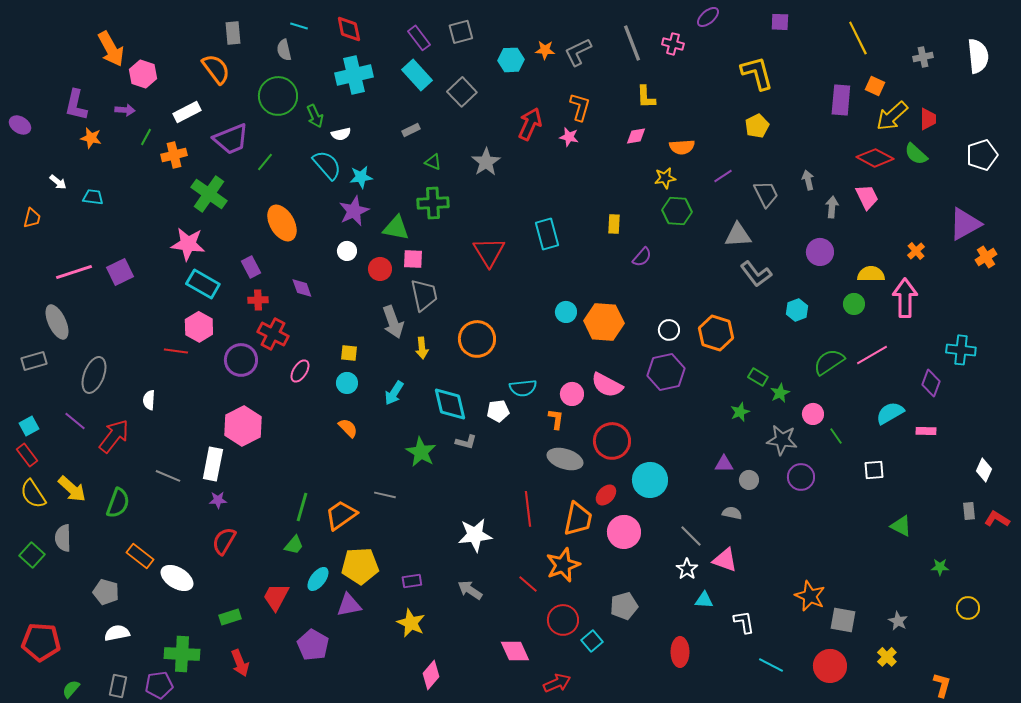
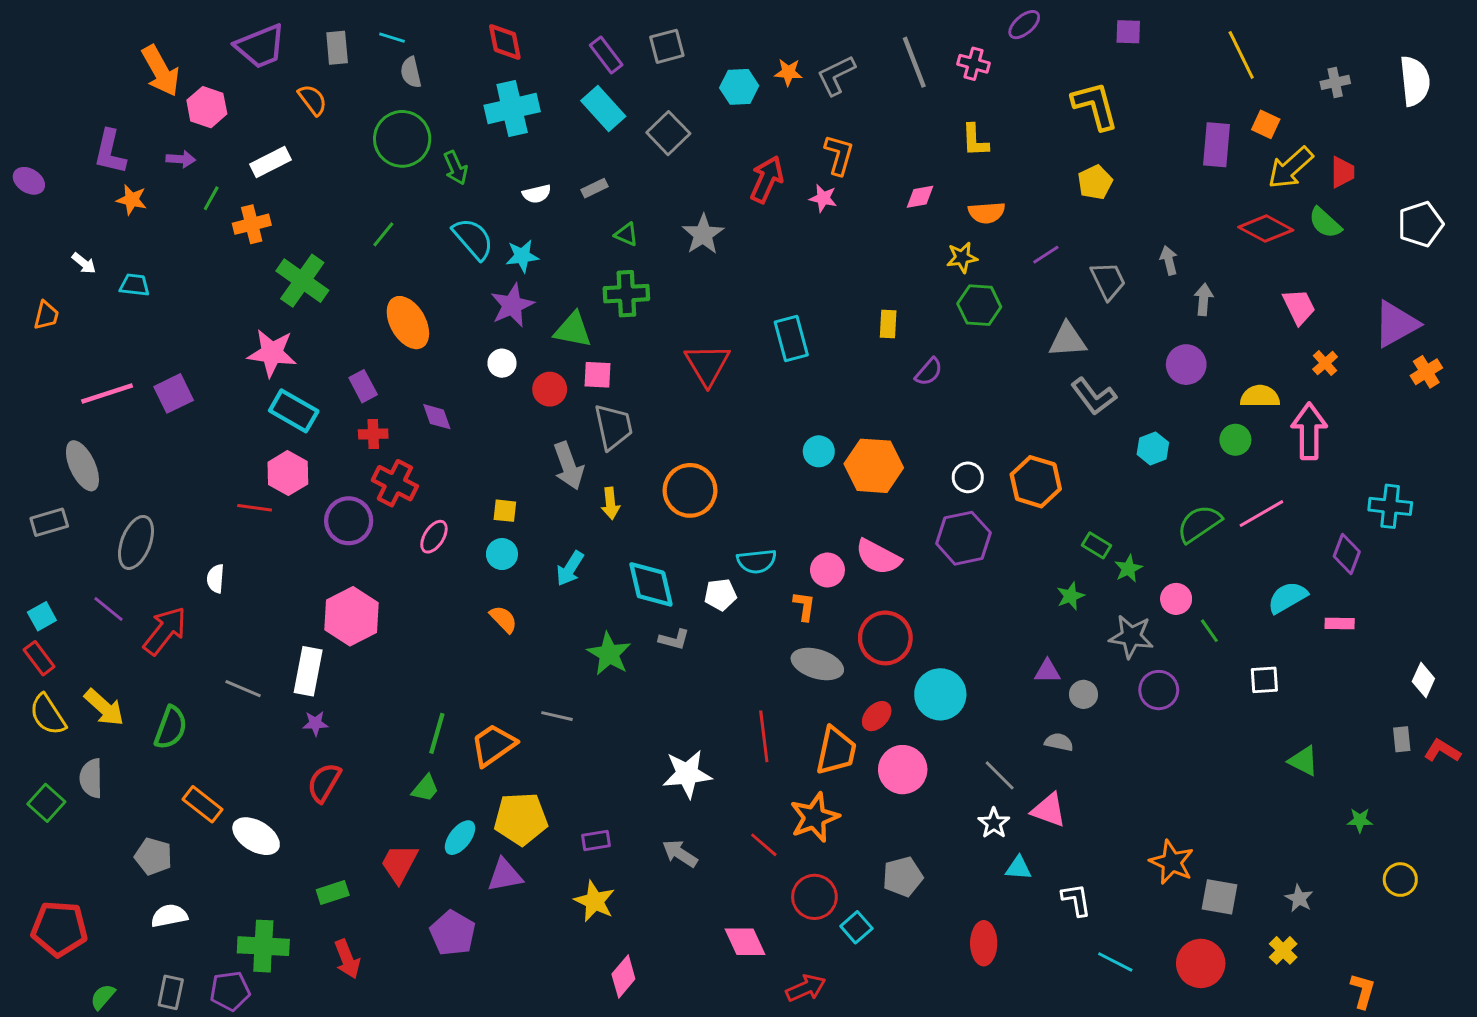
cyan line: (299, 26) -> (392, 38), moved
orange semicircle: (216, 69) -> (312, 100), size x0.7
yellow L-shape: (646, 97) -> (975, 140), moved
white semicircle: (341, 134) -> (537, 194), moved
purple trapezoid: (231, 139) -> (260, 46), moved
pink trapezoid: (867, 197) -> (1299, 307), moved

